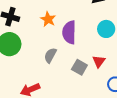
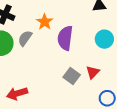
gray semicircle: (50, 55) -> (25, 38), moved

